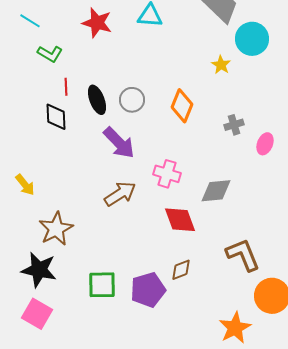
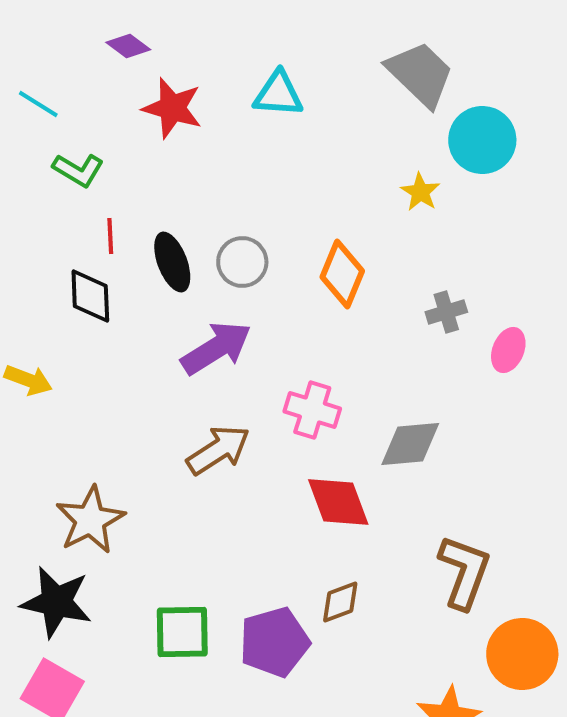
purple arrow: (119, 143) -> (216, 348), turned -78
yellow arrow: (25, 185) -> (28, 380), moved, turned -30
brown L-shape: (243, 255) -> (464, 572), turned 42

